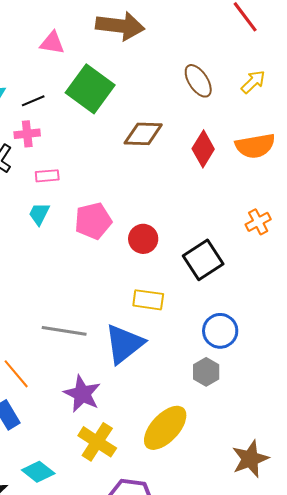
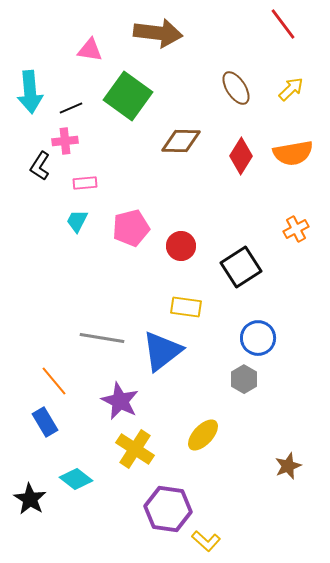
yellow ellipse: (165, 428) -> (203, 435), size x0.7
brown star: (250, 459) -> (288, 466), size x0.7

